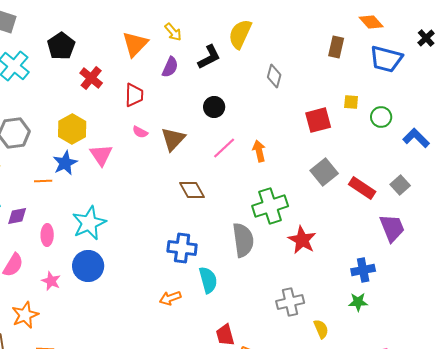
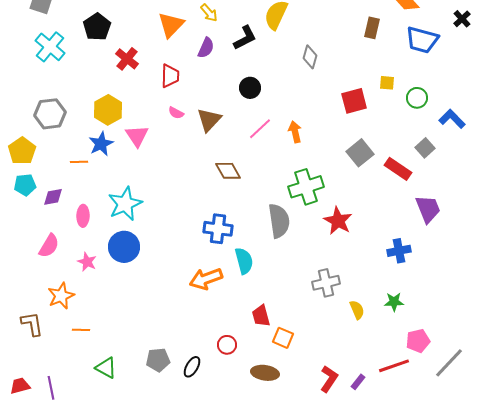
gray square: (400, 185) -> (425, 148), moved
orange arrow: (170, 298) -> (206, 279), size x1.5
green star: (358, 302) -> (394, 302), moved

